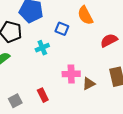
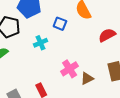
pink cross: (71, 74) -> (70, 69), turned -30

